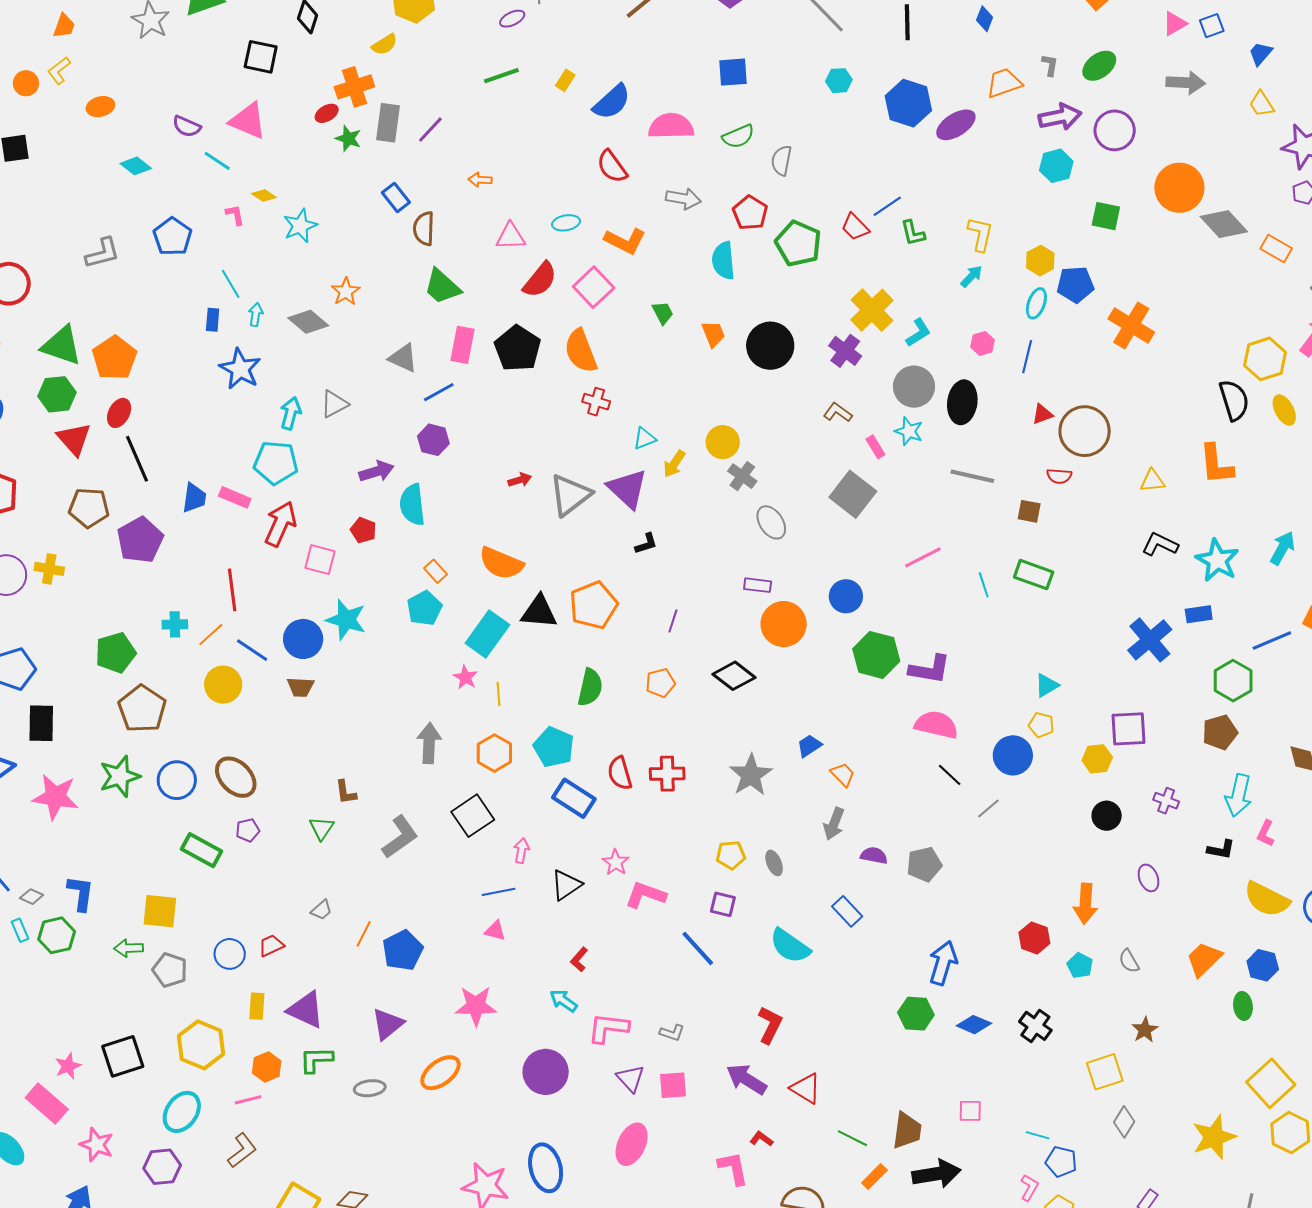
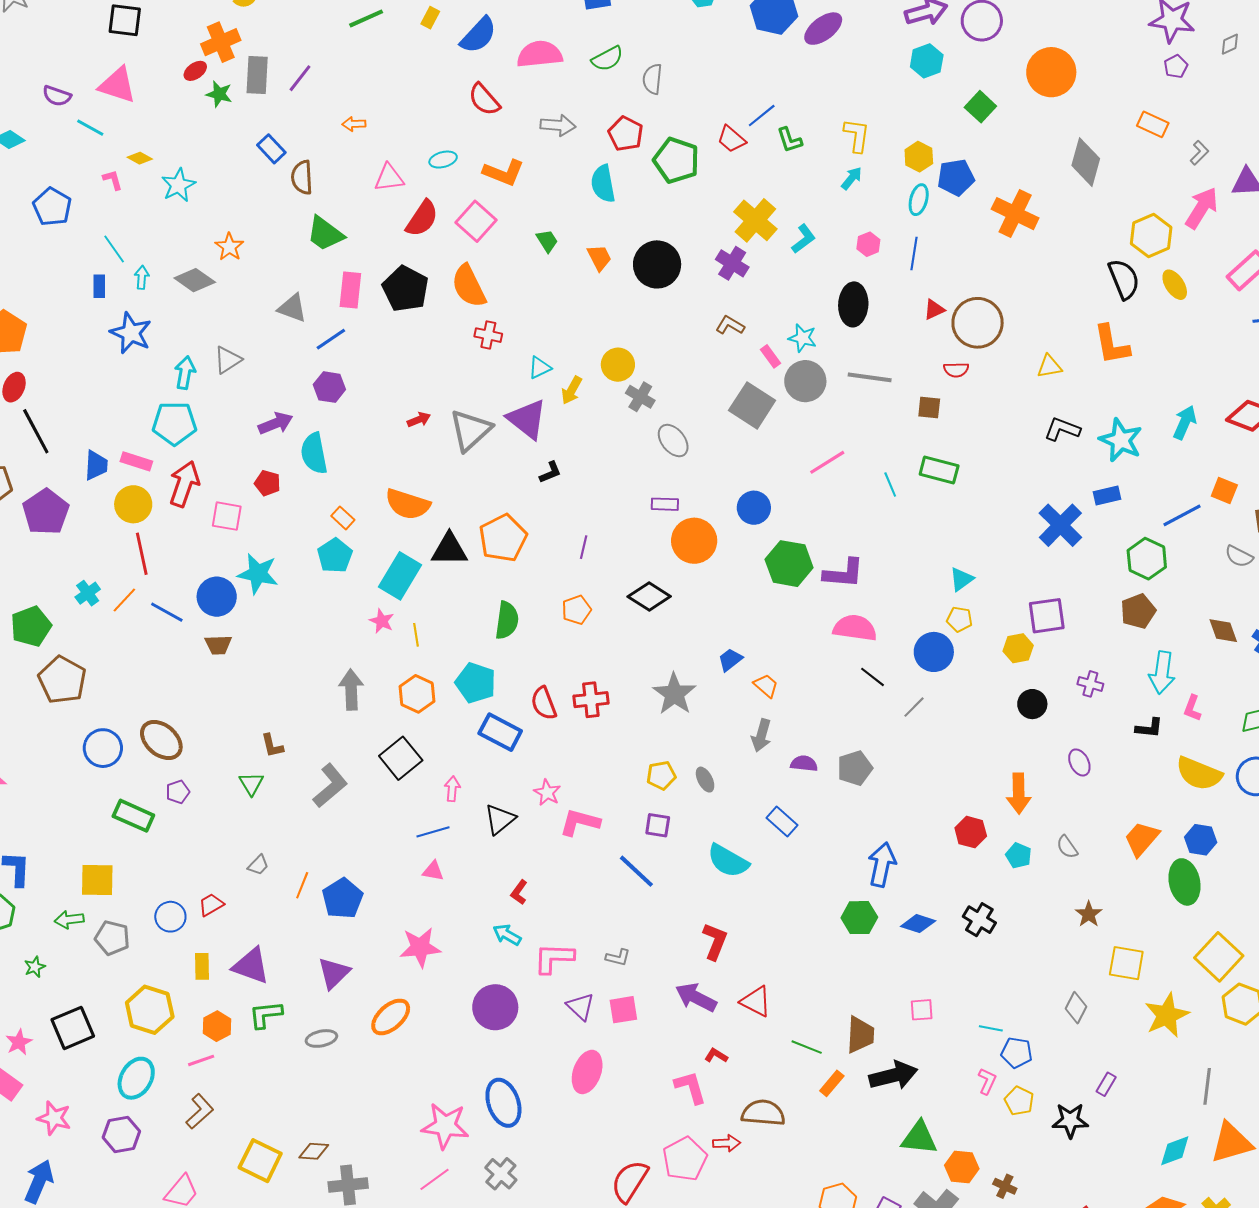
green square: (1106, 216) -> (980, 107), turned 36
gray diamond: (1224, 224) -> (1086, 162), moved, turned 63
gray circle: (914, 387) -> (805, 381), moved
cyan cross: (175, 624) -> (88, 593), turned -30
yellow circle: (223, 685) -> (133, 504), moved
green star: (120, 776) -> (35, 967), moved, size x0.5
green ellipse: (1243, 1006) -> (1184, 882), size x1.6
yellow square: (1105, 1072) -> (1126, 963), moved, turned 33

